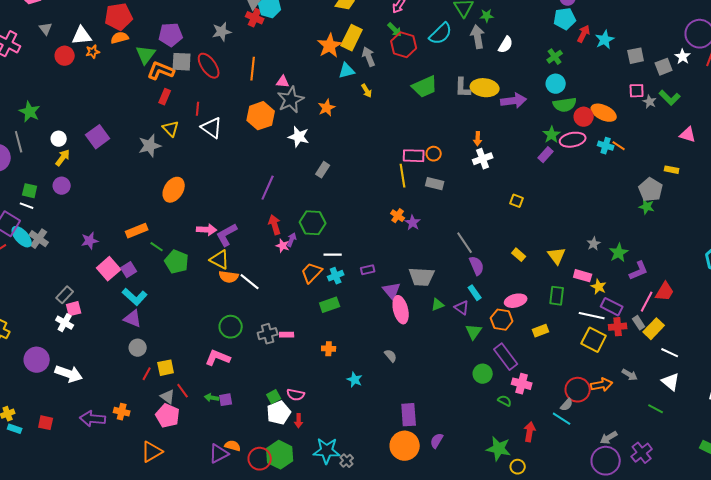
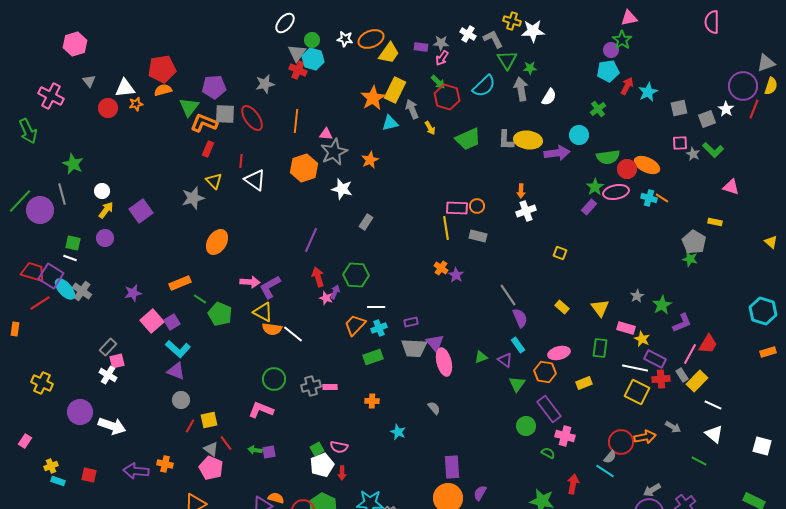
cyan circle: (556, 84) -> (579, 135), moved
yellow arrow: (367, 91) -> (430, 128), moved
purple square: (98, 137) -> (141, 211), moved
gray trapezoid: (422, 277) -> (414, 348), moved

